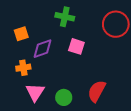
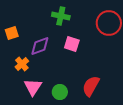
orange square: (21, 34) -> (12, 33), moved
orange cross: (23, 68) -> (22, 64), turned -32

